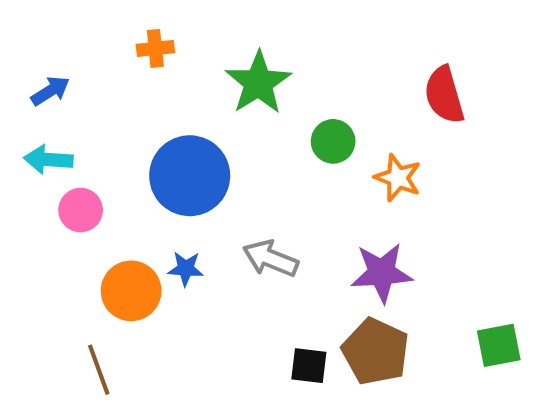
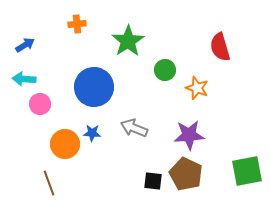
green square: (499, 345) -> (247, 171), size x1.4

